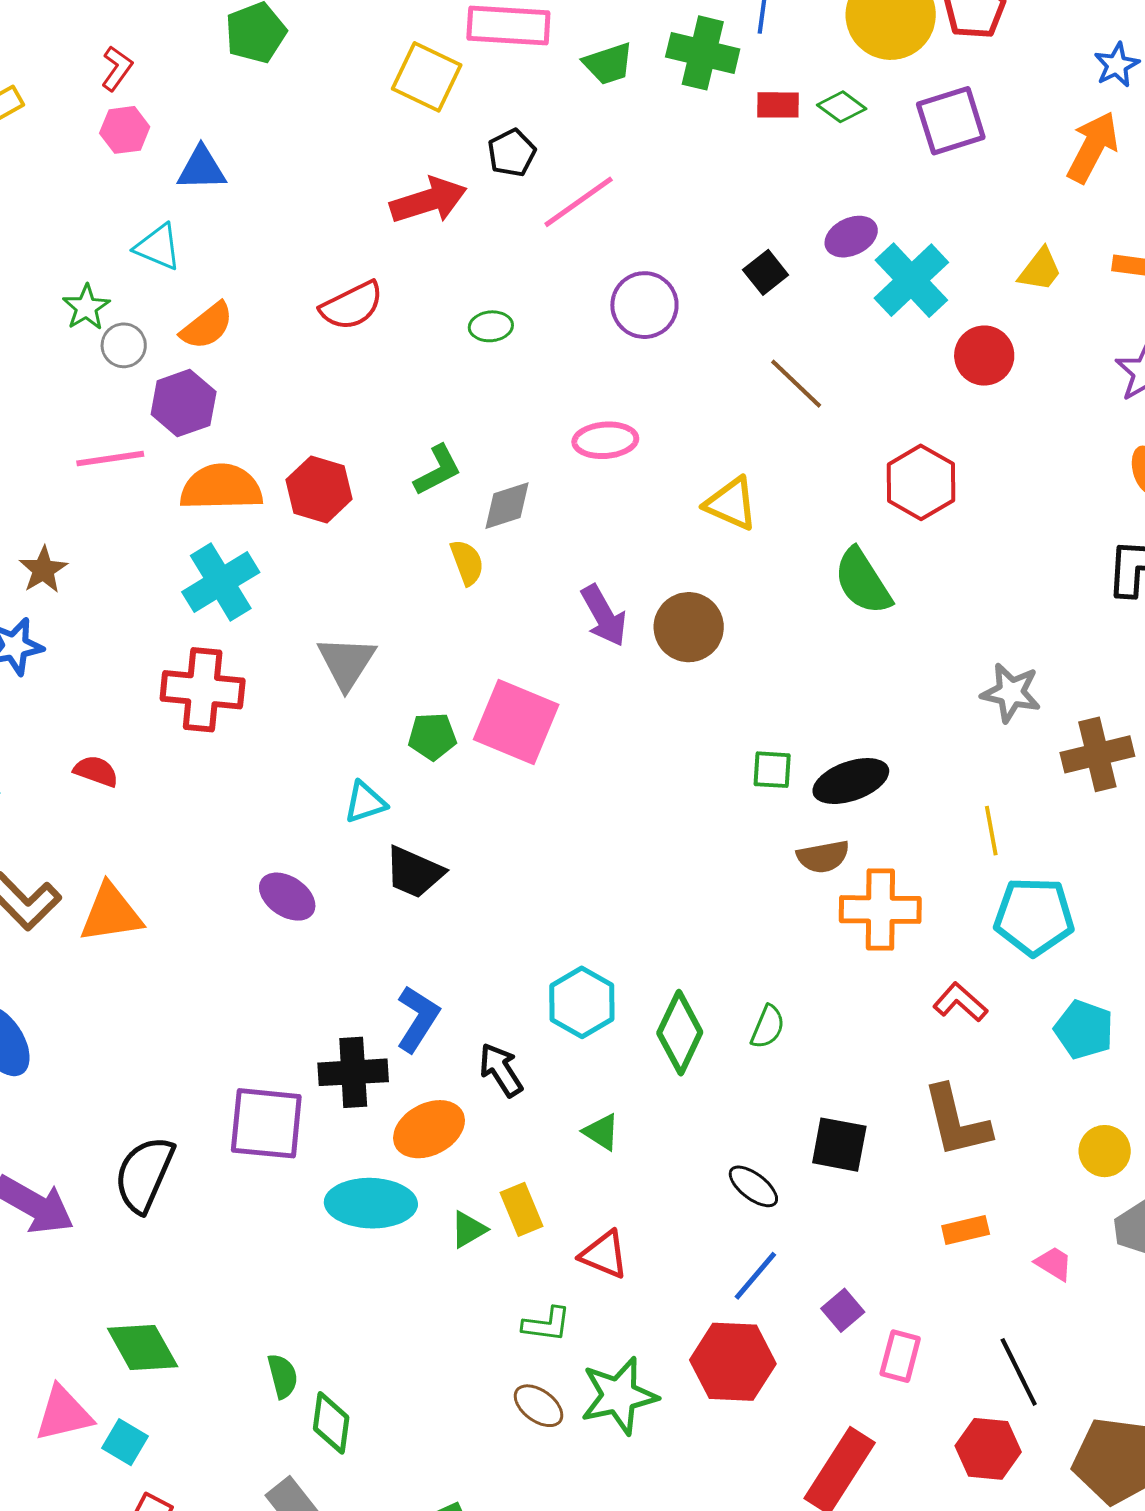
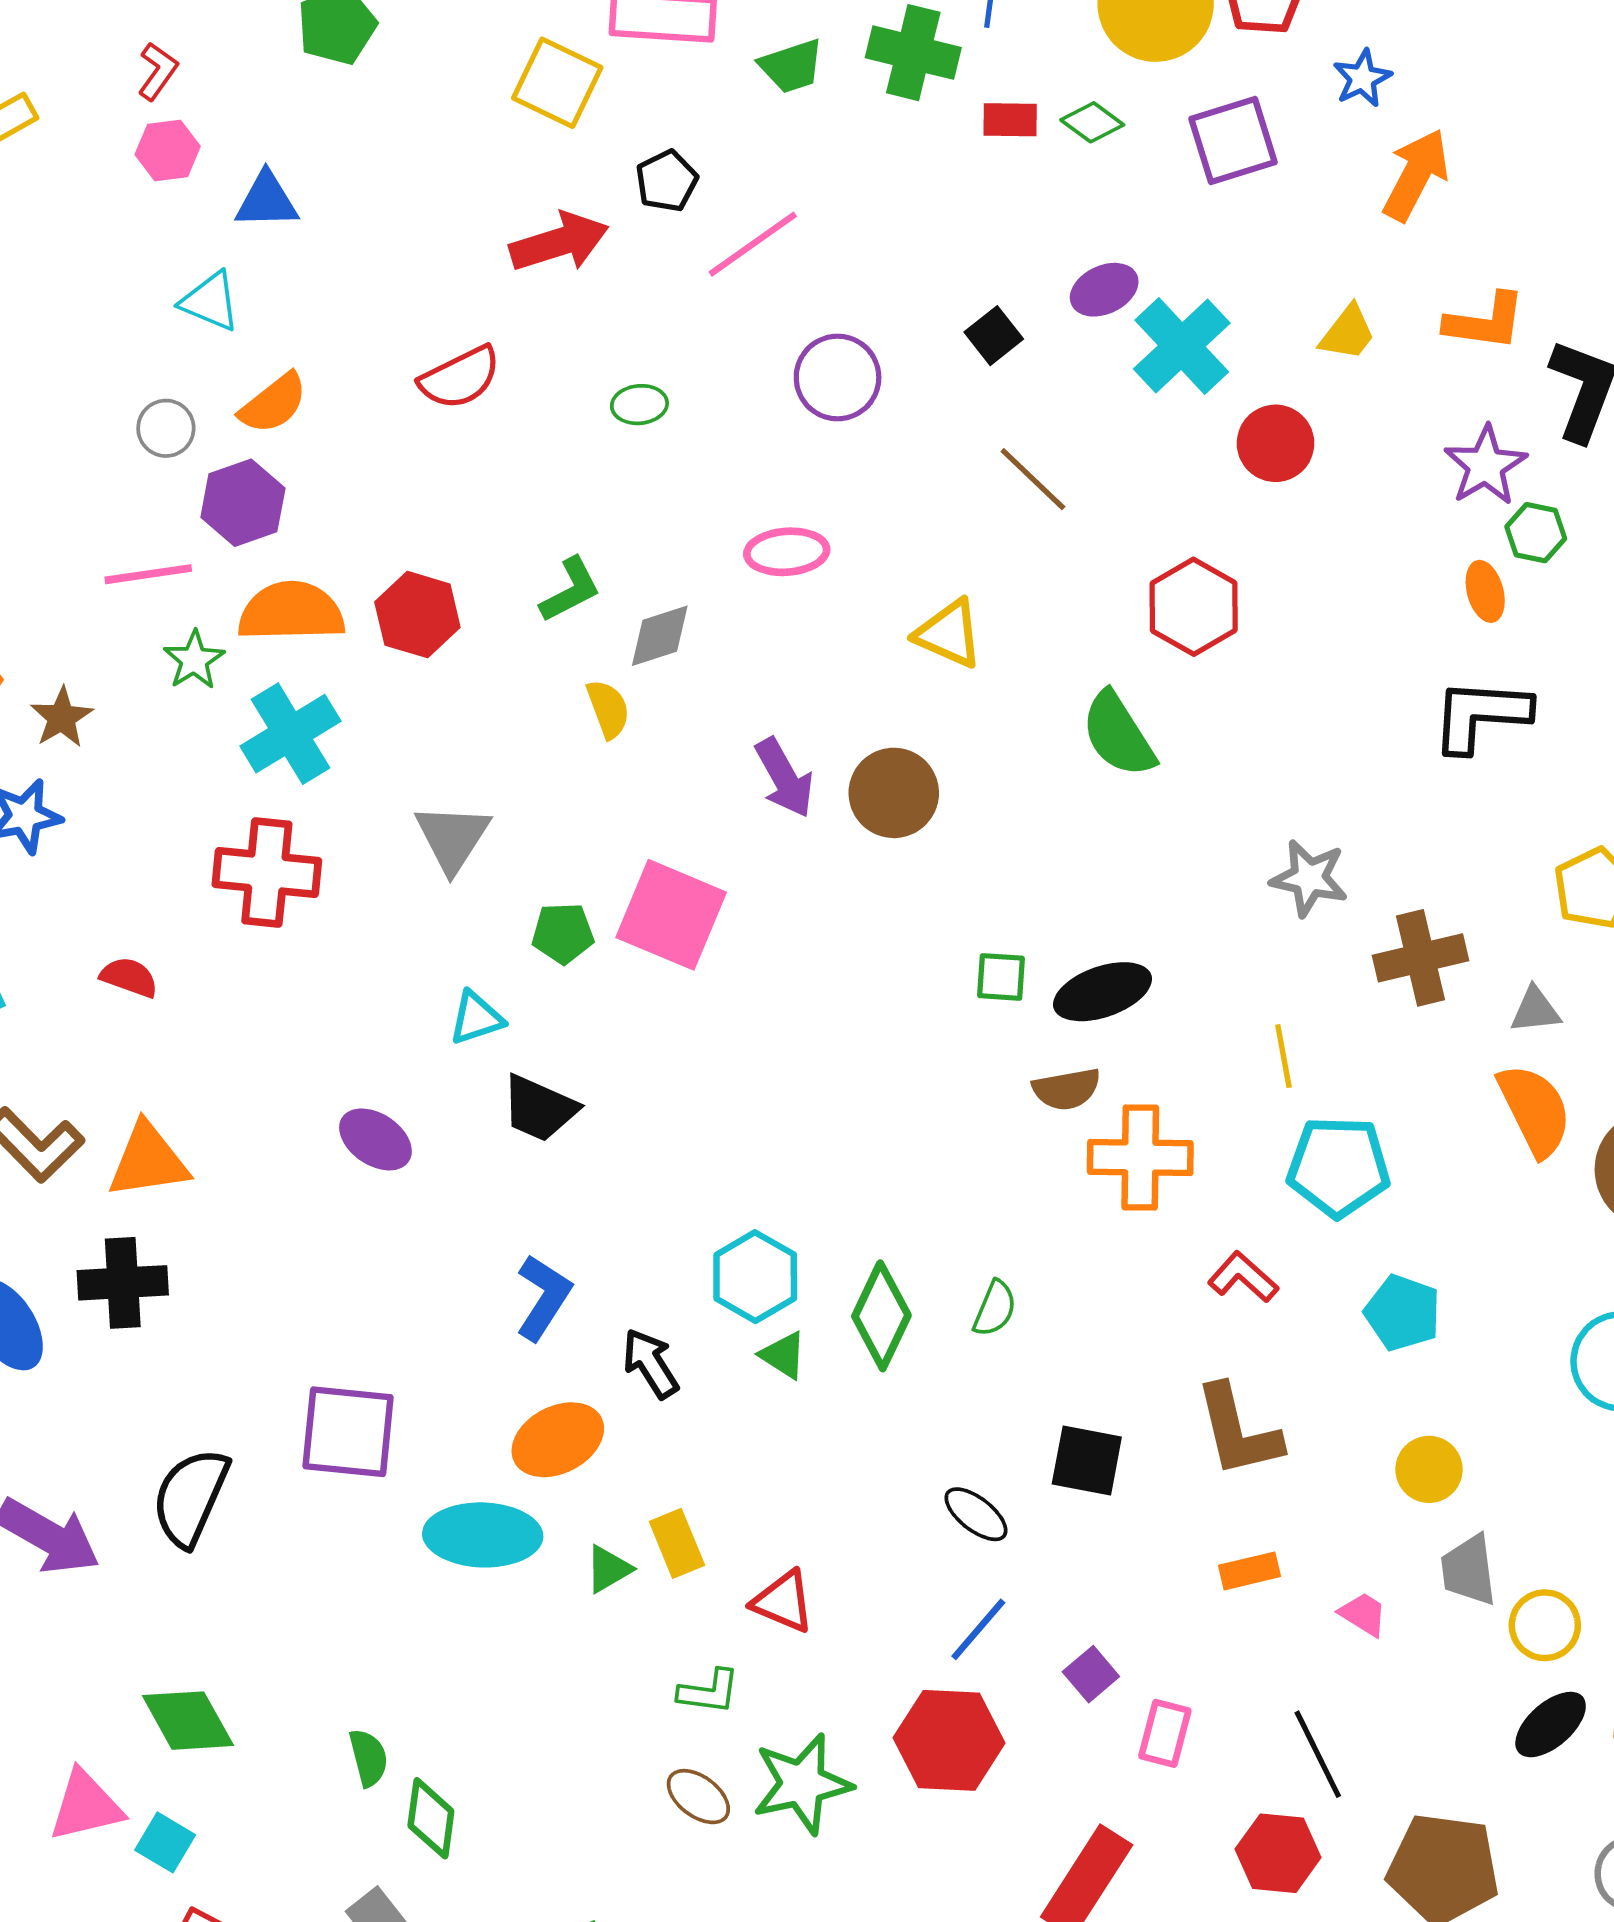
blue star: (1117, 65) -> (1362, 78), moved
green star: (86, 307) -> (194, 660), moved
black cross: (353, 1072) -> (123, 1283), moved
green triangle: (601, 1132) -> (783, 1355), moved

